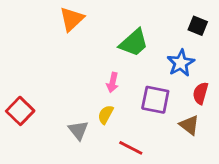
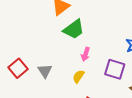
green trapezoid: (134, 43) -> (74, 29), moved
gray triangle: (78, 130) -> (45, 71), moved

